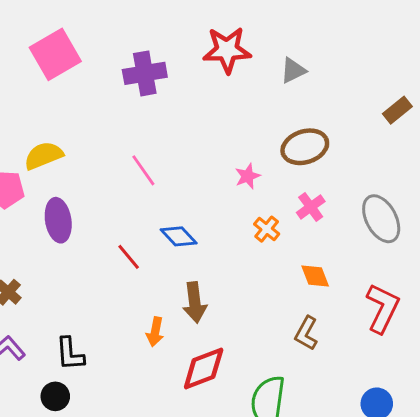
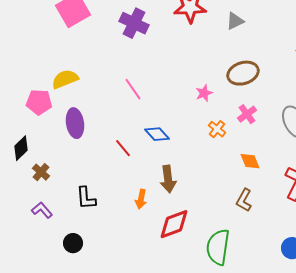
purple cross: (145, 73) -> (134, 23), turned 36
black L-shape: (70, 354) -> (86, 198), moved

